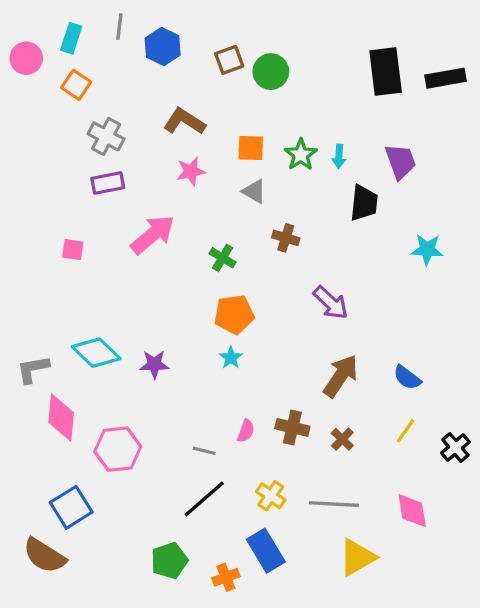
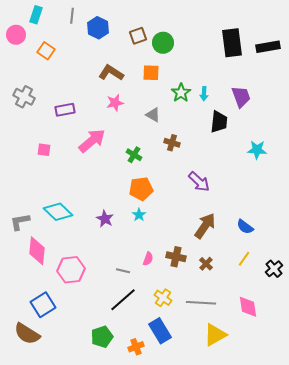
cyan rectangle: (71, 38) -> (36, 15), moved
gray cross: (106, 136) -> (24, 97), moved
orange square: (251, 148) -> (151, 73), moved
purple star: (154, 364) -> (105, 219), moved, turned 30

